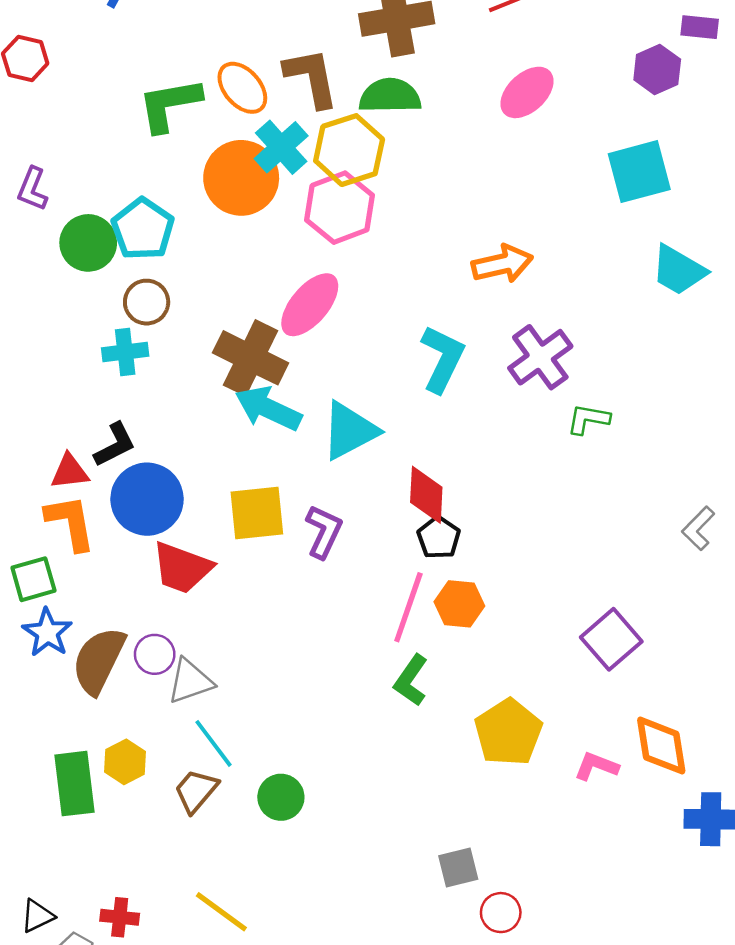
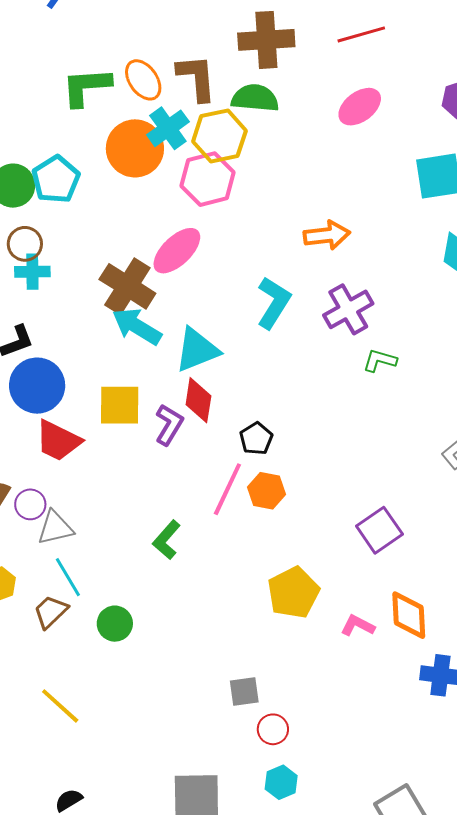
brown circle: (147, 302) -> (25, 244), moved
red diamond: (426, 495) -> (198, 400), moved
green L-shape: (411, 680) -> (167, 540), moved

